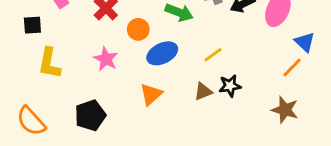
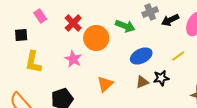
orange circle: (138, 29) -> (96, 38), size x1.6
blue ellipse: (162, 53) -> (141, 56), moved
yellow line: (213, 55) -> (178, 56), moved

